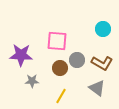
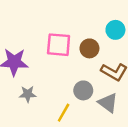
gray circle: (77, 60) -> (83, 90), moved
brown circle: (60, 68) -> (89, 48), moved

